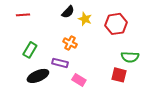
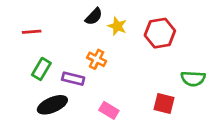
red line: (23, 15) -> (32, 32), moved
green semicircle: (130, 57) -> (193, 79), moved
purple rectangle: (60, 63) -> (73, 79), moved

